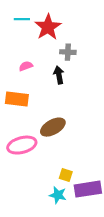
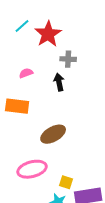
cyan line: (22, 19) -> (22, 26), turned -42
pink ellipse: (22, 145) -> (32, 169), moved

